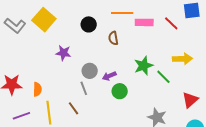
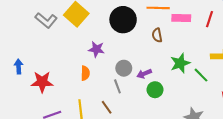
red line: (171, 23) -> (210, 19), turned 63
black circle: (89, 24) -> (123, 20), size x1.6
brown semicircle: (113, 38) -> (157, 35), moved
orange semicircle: (37, 89) -> (85, 73), moved

